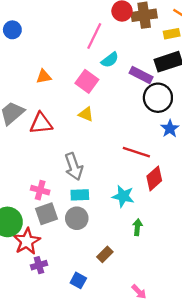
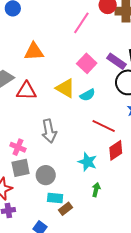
cyan semicircle: (110, 60) -> (88, 95), moved
orange triangle: (44, 77) -> (34, 51), size x1.5
pink square: (87, 81) -> (87, 63), moved
yellow triangle: (86, 114) -> (65, 88), size x1.5
cyan rectangle: (80, 195) -> (55, 198), moved

